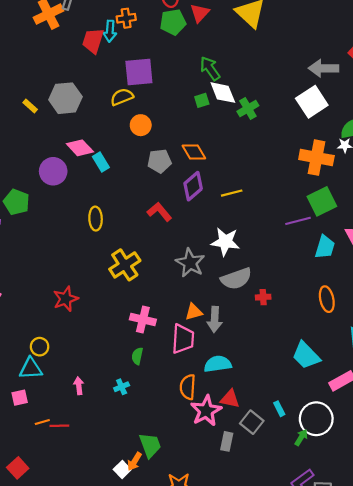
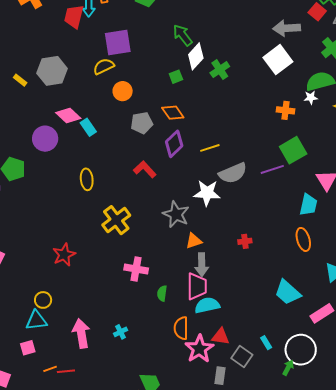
white diamond: (223, 93) -> (196, 56), turned 68
green square: (202, 100) -> (176, 77), moved
orange cross: (316, 158) -> (285, 110), size x0.6
cyan trapezoid: (325, 247) -> (308, 205), moved
gray semicircle: (236, 279) -> (233, 173), moved
orange triangle: (194, 312) -> (194, 241), moved
pink trapezoid: (183, 339) -> (197, 286), moved
green semicircle: (137, 356) -> (162, 293), moved
pink arrow: (79, 386) -> (81, 333), size x1.8

